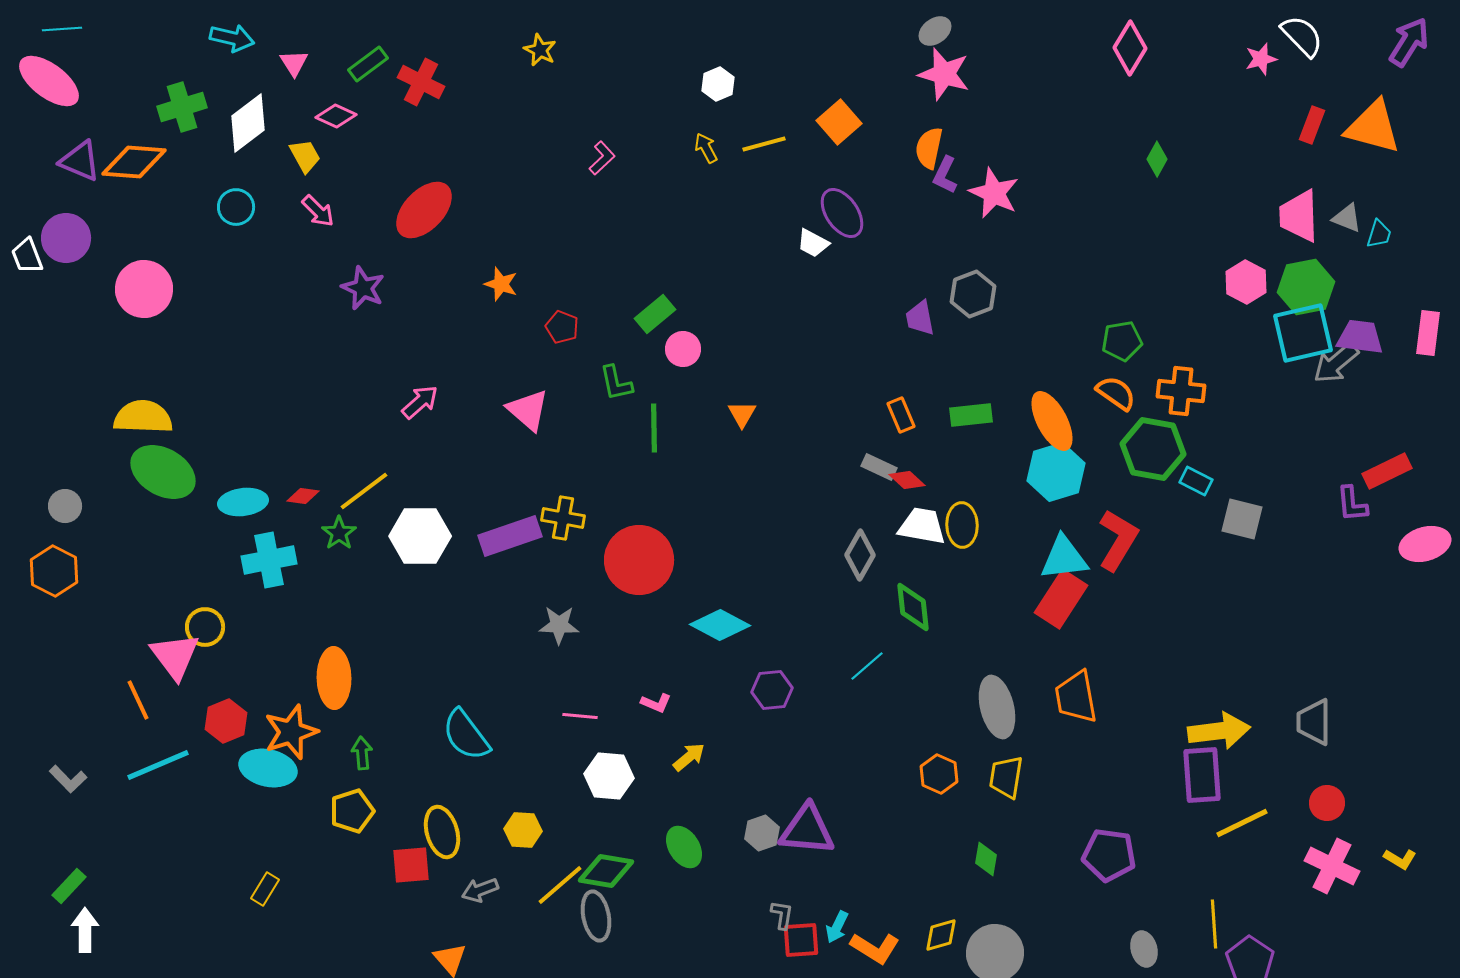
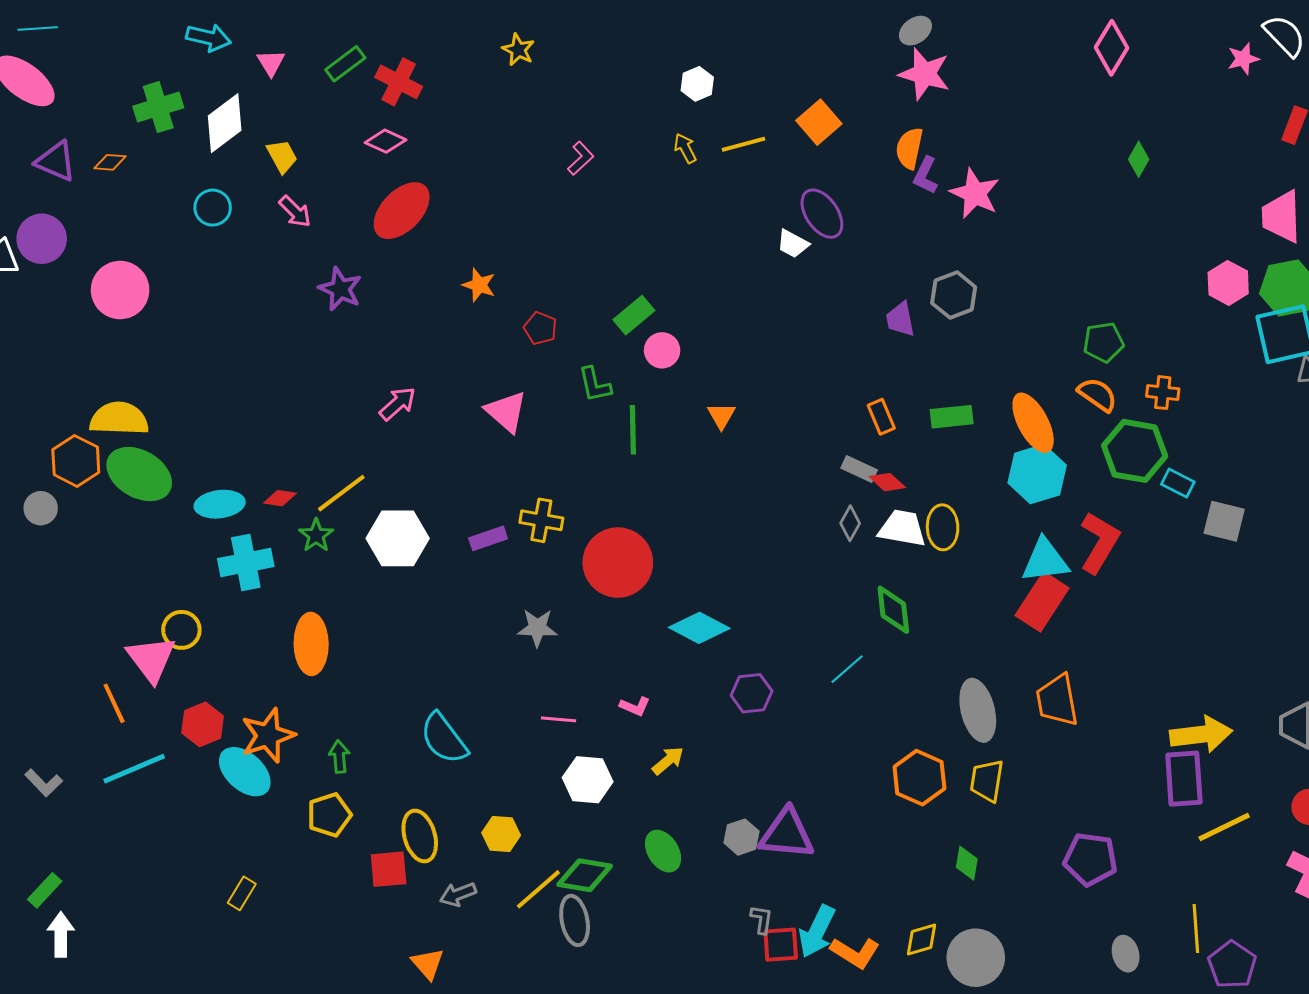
pink diamond: (336, 116) -> (386, 141), moved
orange diamond: (134, 162) -> (110, 162), size x0.5
orange cross: (1181, 391) -> (1163, 393), size x0.7
purple rectangle: (510, 536) -> (488, 538), size x0.6
gray diamond: (860, 555) -> (850, 523), moved, size x0.7
orange hexagon: (54, 571) -> (76, 461), moved
orange ellipse: (334, 678) -> (311, 644), moved
cyan ellipse: (268, 768) -> (245, 772), turned 30
orange hexagon: (939, 774) -> (919, 778), size x1.4
cyan arrow: (837, 927) -> (817, 932), size x1.6

